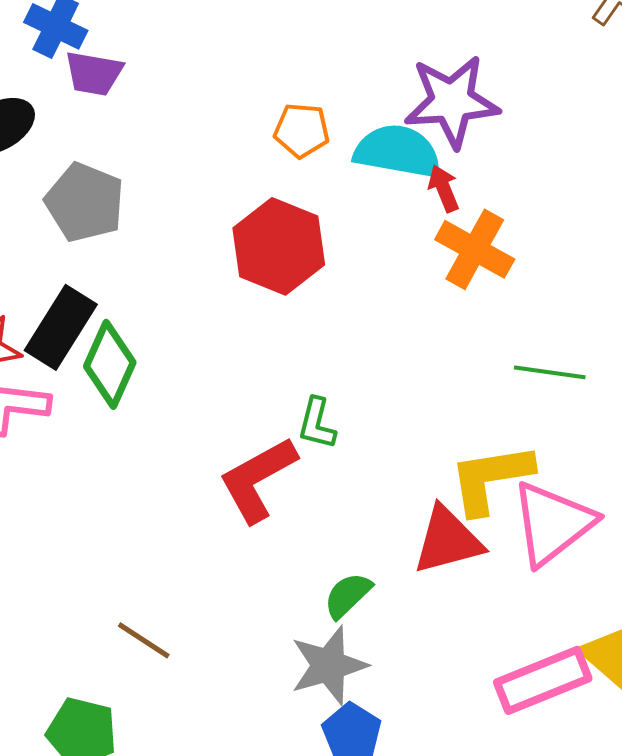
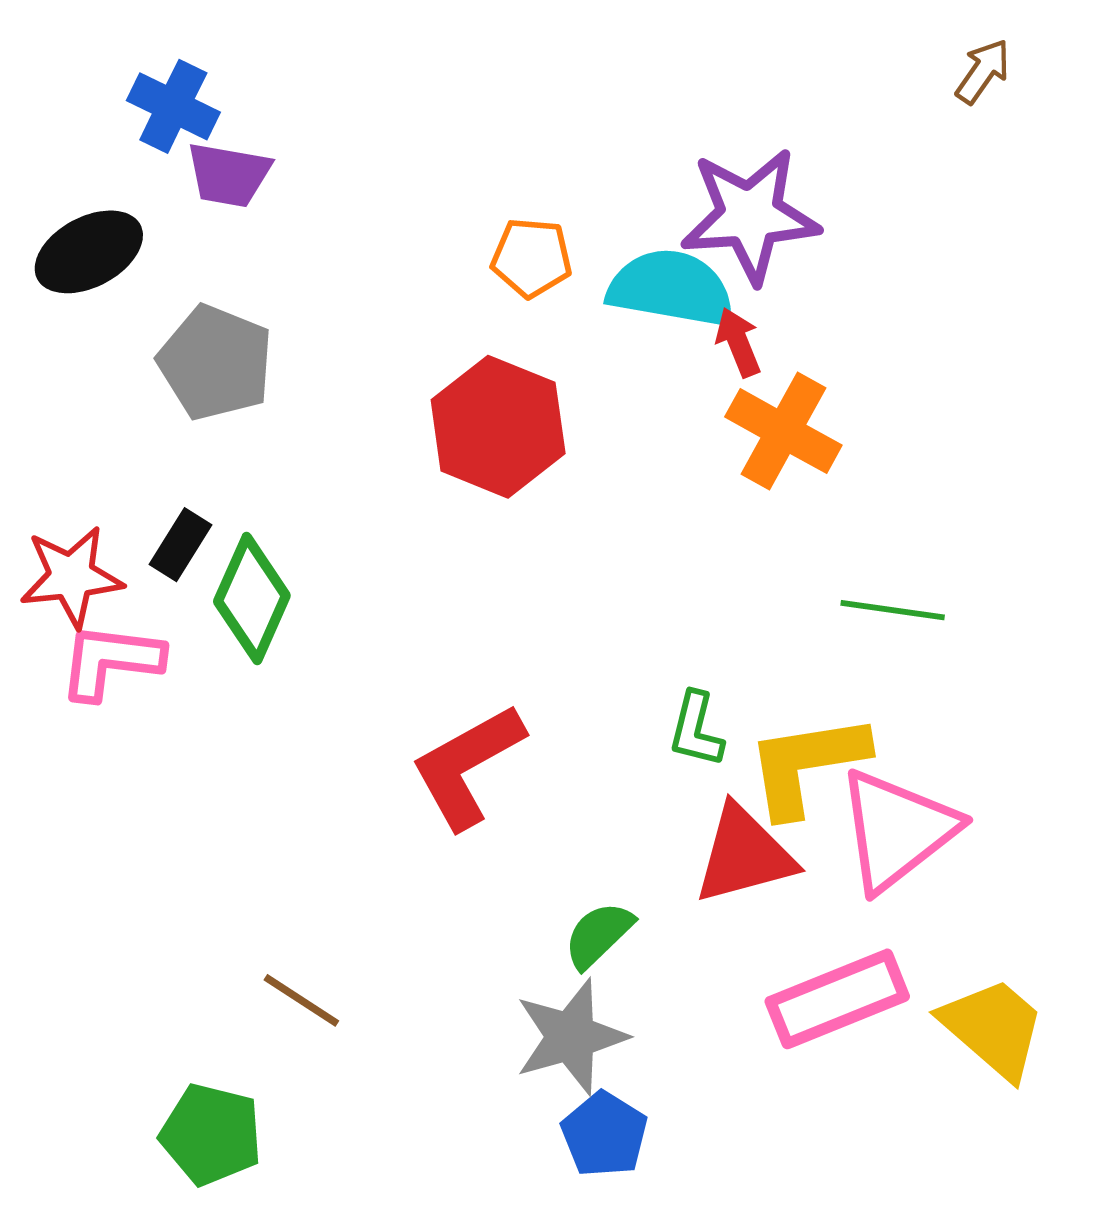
black rectangle: (61, 327) -> (181, 545), size x0.6
green L-shape: (317, 423) -> (696, 730), moved
pink rectangle: (543, 680) -> (837, 999), moved

